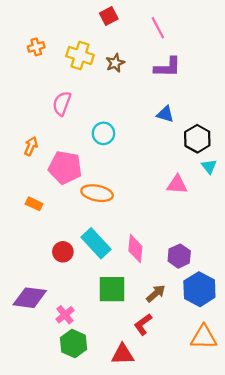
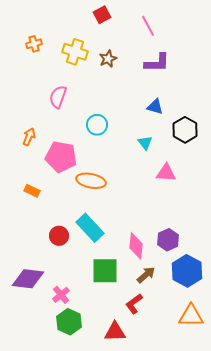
cyan triangle: (209, 166) -> (145, 143), moved
pink diamond: (135, 249) -> (136, 246), moved

